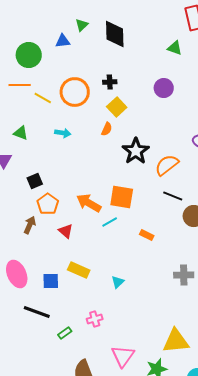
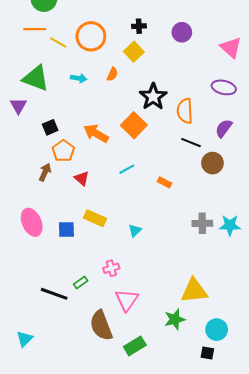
black cross: (110, 82) -> (139, 26), moved
orange semicircle: (107, 129) -> (112, 74), moved
green triangle: (21, 133) -> (36, 78), size x1.8
orange semicircle: (167, 165) -> (185, 111), turned -55
orange square: (122, 197) -> (134, 125), moved, turned 35
orange arrow: (89, 203) -> (96, 133), moved
black line: (37, 312) -> (54, 294), moved
pink triangle: (123, 356) -> (127, 300), moved

